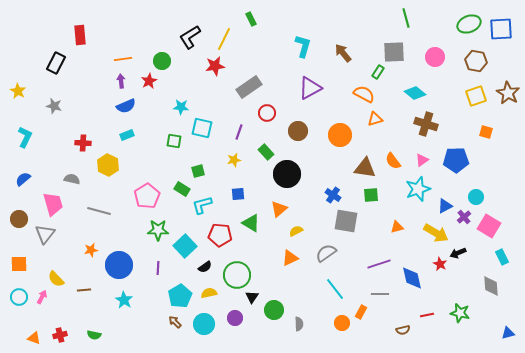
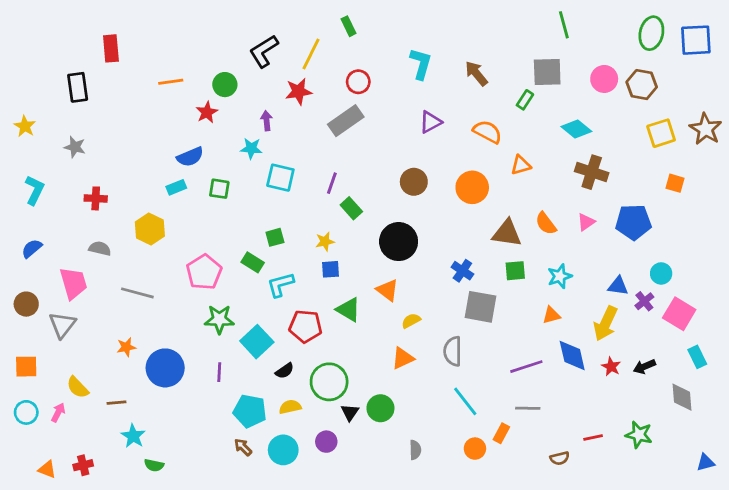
green ellipse: (469, 24) -> (651, 33), turned -55
brown hexagon: (476, 61) -> (642, 85), moved
black rectangle: (56, 63) -> (78, 87), turned -35
purple arrow: (121, 81) -> (267, 121), moved
purple triangle: (310, 88) -> (430, 122), size x0.7
orange semicircle: (364, 94) -> (487, 132), moved
blue semicircle: (126, 106) -> (190, 157), moved
red circle: (267, 113) -> (358, 82), moved
green square: (174, 141) -> (219, 189), moved
red cross: (83, 143) -> (96, 198), moved
green rectangle: (266, 152) -> (351, 208), moved
yellow star: (234, 160) -> (325, 242), moved
cyan star: (418, 189) -> (560, 276), moved, size x0.7
blue triangle: (445, 206) -> (618, 286), turned 35
orange triangle: (279, 209) -> (387, 290), turned -42
yellow arrow: (436, 233) -> (606, 323), turned 85
gray semicircle: (326, 253) -> (453, 351), turned -55
black arrow: (458, 253) -> (644, 367), moved
blue diamond: (412, 278) -> (572, 355), moved
cyan pentagon: (180, 296) -> (250, 411), turned -30
cyan star: (124, 300) -> (133, 436), moved
green circle: (274, 310) -> (380, 408), moved
green semicircle: (94, 335) -> (154, 465), moved

